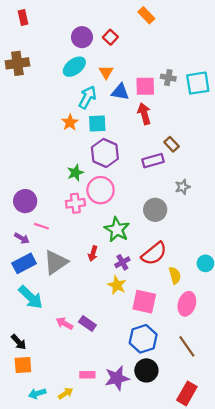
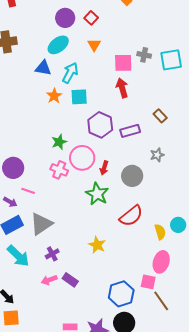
orange triangle: (106, 72) -> (94, 45), moved
blue triangle: (120, 92) -> (43, 68), moved
brown rectangle: (172, 144) -> (160, 116), moved
purple hexagon: (105, 153) -> (100, 125), moved
pink cross: (75, 203) -> (59, 170), turned 30
red arrow: (93, 254) -> (104, 168), moved
purple cross: (122, 262) -> (52, 254), moved
yellow semicircle: (175, 275) -> (160, 232), moved
pink square: (144, 302) -> (148, 282), moved, size x0.7
pink arrow: (64, 323) -> (49, 280), turned -49

